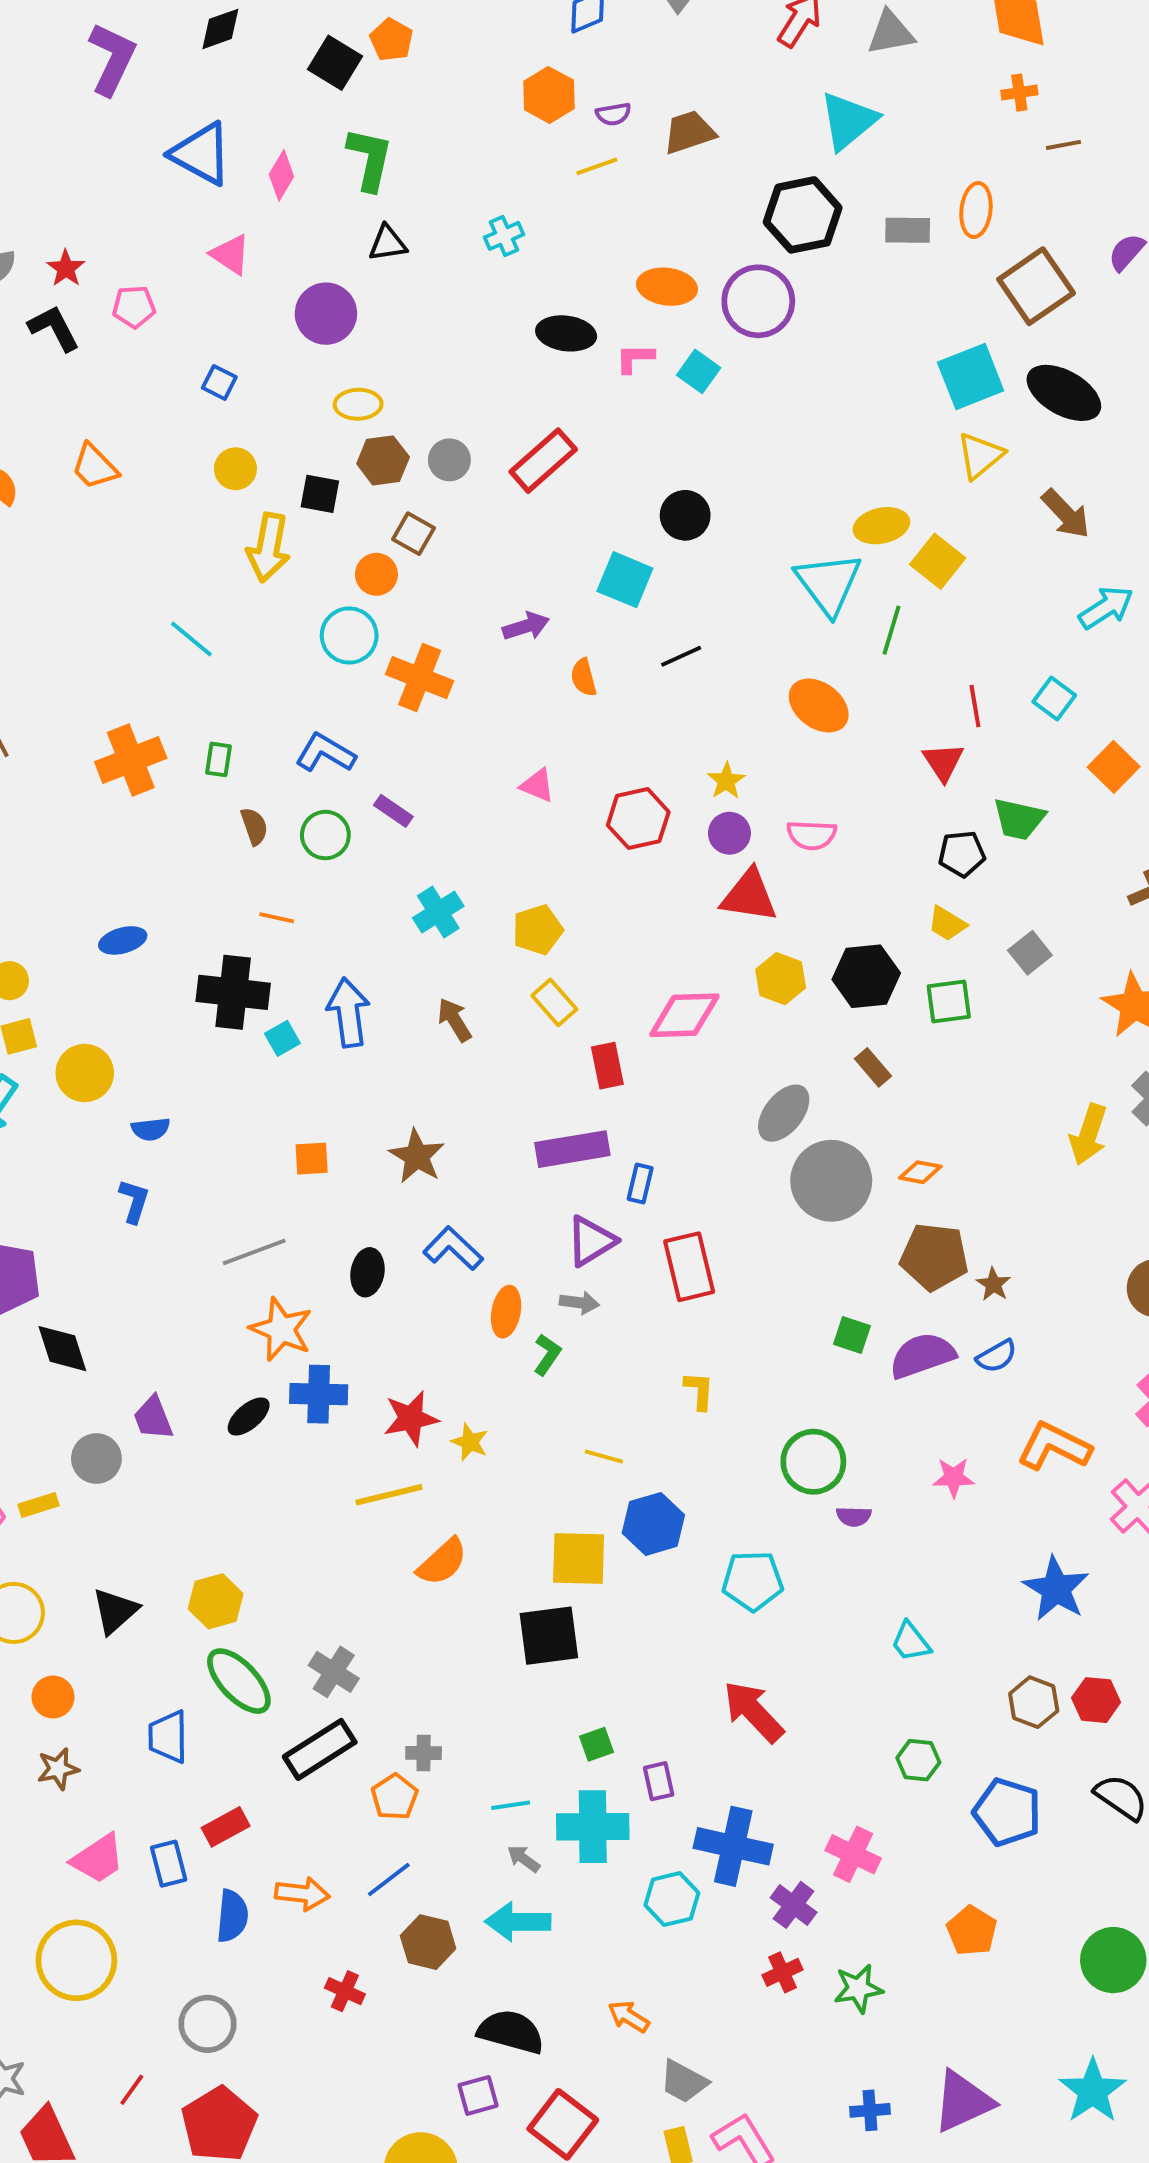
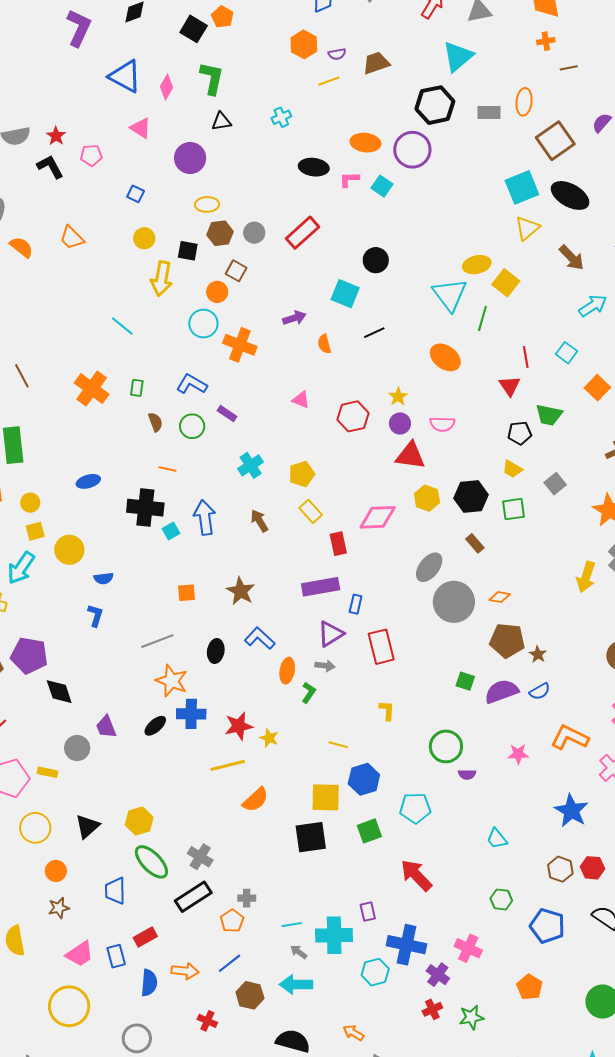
orange cross: (131, 760) -> (92, 389), turned -32
yellow rectangle: (38, 1505) -> (47, 772), turned 30
green square: (596, 1744) -> (369, 831), moved, size x1.4

